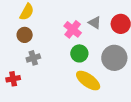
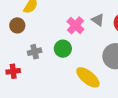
brown circle: (25, 35) -> (17, 25), moved
green circle: (79, 53) -> (63, 49), moved

